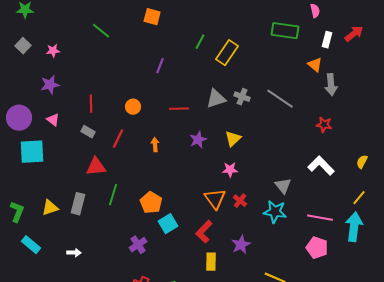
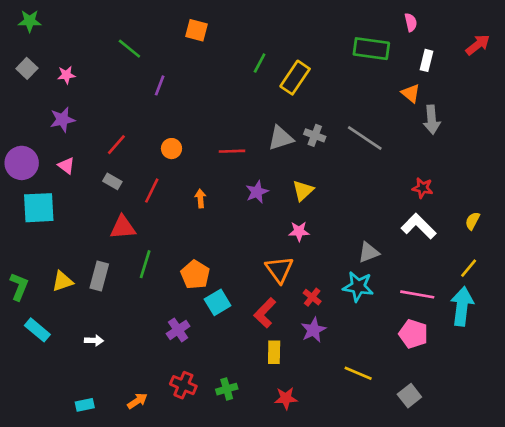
red arrow: (354, 34) -> (478, 45), moved
purple line: (160, 66) -> (160, 85), moved
red line: (91, 104) -> (116, 145), turned 42
red star: (324, 125) -> (423, 188), moved
gray triangle: (283, 186) -> (369, 252), turned 48
red cross: (240, 201) -> (312, 297), moved

